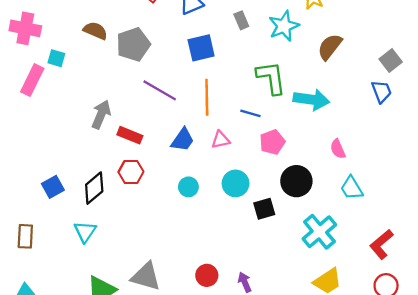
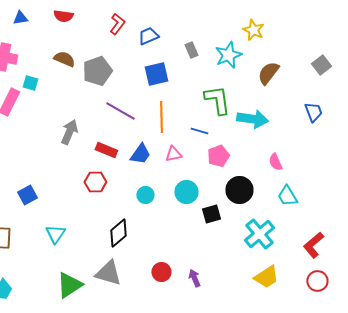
gray square: (391, 61) -> (321, 65), moved
red rectangle: (130, 135) -> (106, 150), moved
black diamond: (94, 188) -> (118, 233), moved

